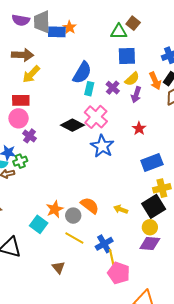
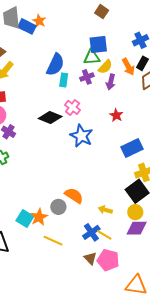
blue rectangle: (57, 32) -> (27, 26), turned 30
green triangle: (119, 32) -> (92, 57), moved
purple cross: (113, 88) -> (87, 77), turned 32
pink cross: (96, 117) -> (73, 107), size x0.7
orange star: (55, 209) -> (39, 217), moved
yellow arrow: (121, 209) -> (105, 210), moved
yellow line: (74, 238) -> (53, 241), moved
yellow line: (112, 257) -> (104, 235), moved, turned -42
brown triangle: (59, 267) -> (90, 258), moved

